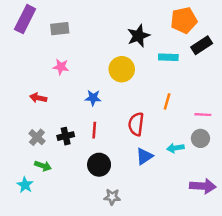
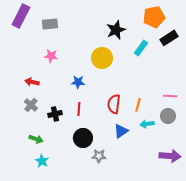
cyan rectangle: (168, 57) -> (141, 48), turned -56
orange line: (167, 101) -> (138, 105), moved
gray cross: (37, 137) -> (31, 105), moved
cyan star: (25, 185) -> (42, 161), moved
gray star: (112, 197) -> (99, 156), moved

